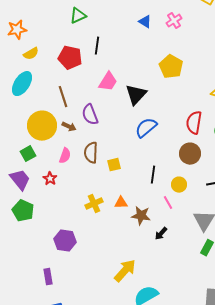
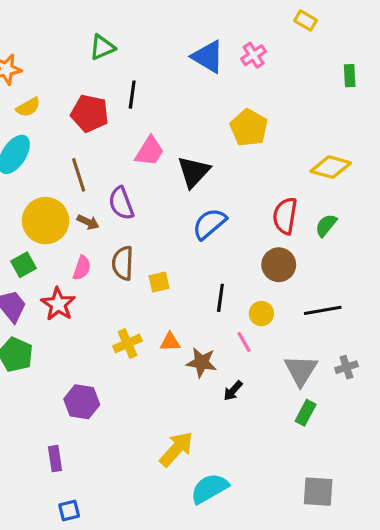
blue triangle: (145, 22) -> (208, 57), size x1.6
red star: (50, 179) -> (58, 304), size x1.5

